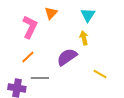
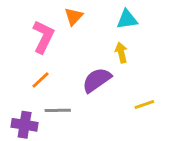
cyan triangle: (88, 15) -> (127, 19), turned 49
yellow line: (100, 74) -> (144, 105), turned -48

